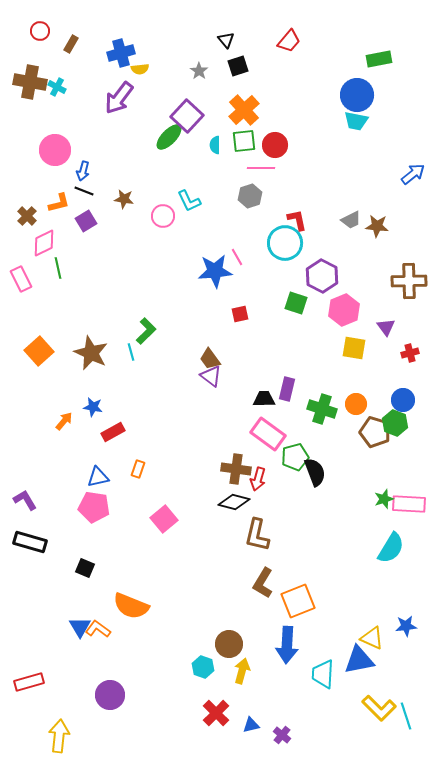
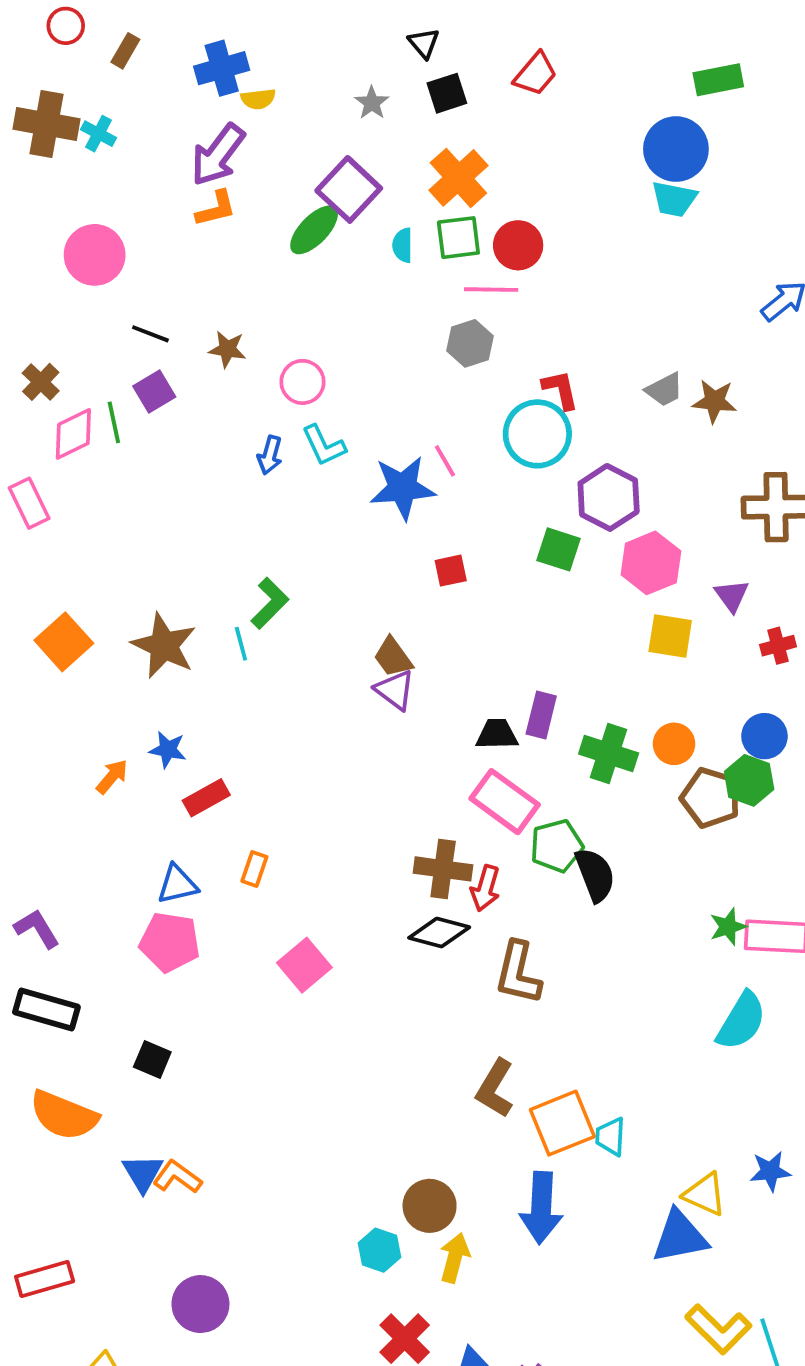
red trapezoid: (289, 41) -> (535, 74), moved
blue arrow: (83, 171) -> (270, 455), moved
cyan L-shape: (189, 201) -> (324, 445), moved
orange L-shape: (59, 203) -> (216, 209), moved
green line: (58, 268) -> (114, 422), moved
brown L-shape: (257, 535) -> (518, 973), moved
orange semicircle: (131, 606) -> (64, 1115), moved
cyan trapezoid: (323, 674) -> (610, 1137), moved, size x0.7

